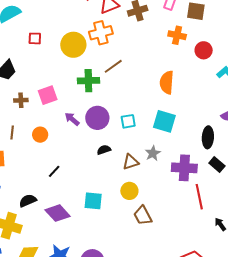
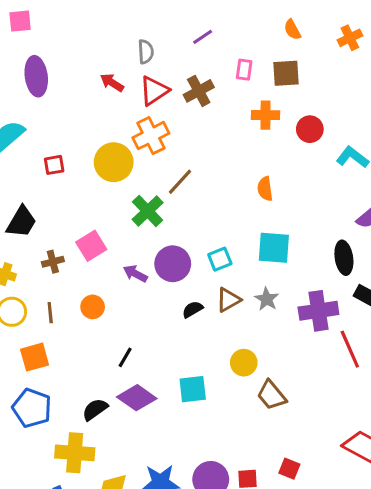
green cross: (88, 81) -> (148, 211), turned -30
orange semicircle: (167, 82) -> (265, 189), size x0.7
brown triangle: (131, 162) -> (228, 300), moved
purple diamond: (58, 213) -> (137, 398), moved

